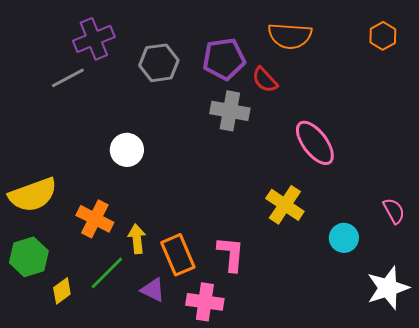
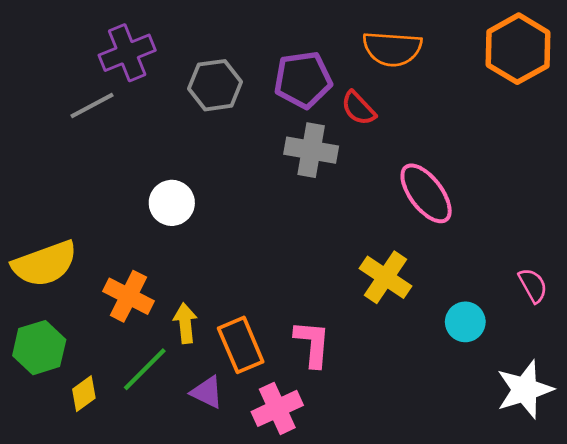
orange hexagon: (383, 36) -> (518, 49), size x1.8
pink cross: (205, 302) -> (277, 408), turned -33

